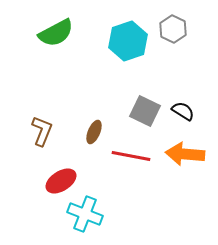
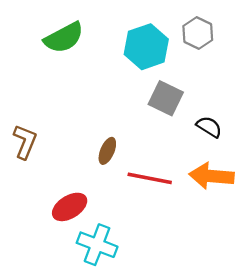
gray square: (145, 111) -> (166, 98), moved
brown L-shape: (42, 131) -> (25, 142), moved

